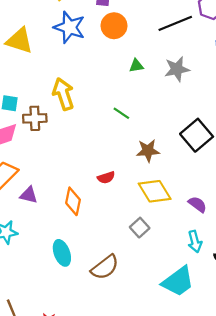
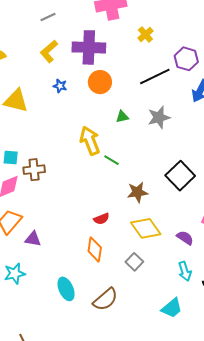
blue star: (69, 27) -> (60, 86), size x0.5
yellow arrow: (63, 94) -> (90, 141), moved
orange diamond: (73, 201) -> (95, 249), moved
cyan trapezoid: (178, 281) -> (172, 308), size x0.7

